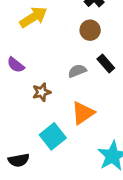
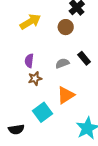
brown circle: (90, 30) -> (66, 27), moved
purple semicircle: (16, 65) -> (29, 61), moved, turned 56

